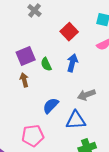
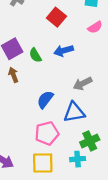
blue arrow: (72, 63) -> (63, 51), turned -114
pink pentagon: (33, 136) -> (47, 133), moved

